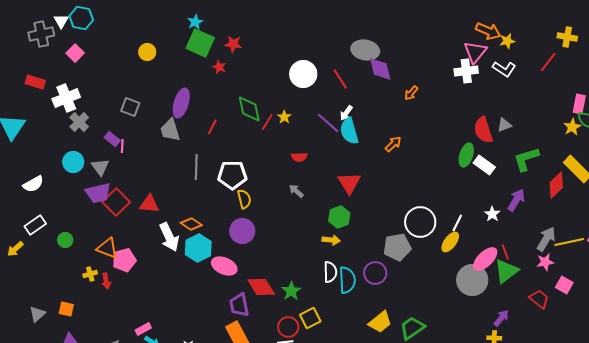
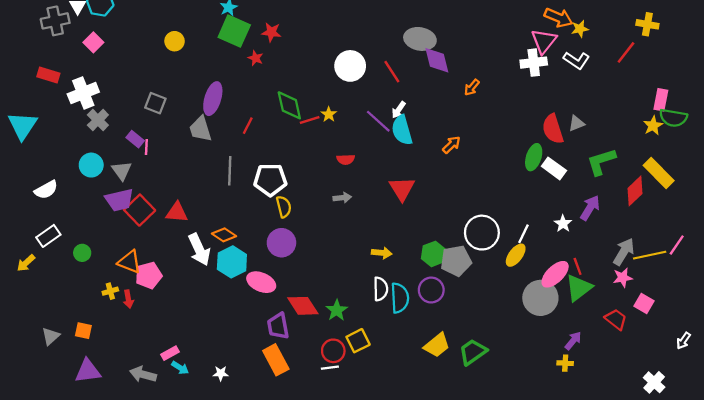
red line: (267, 122) -> (310, 120), turned 42
gray arrow: (296, 191) -> (342, 198), turned 133
green hexagon: (339, 217) -> (433, 254), moved

